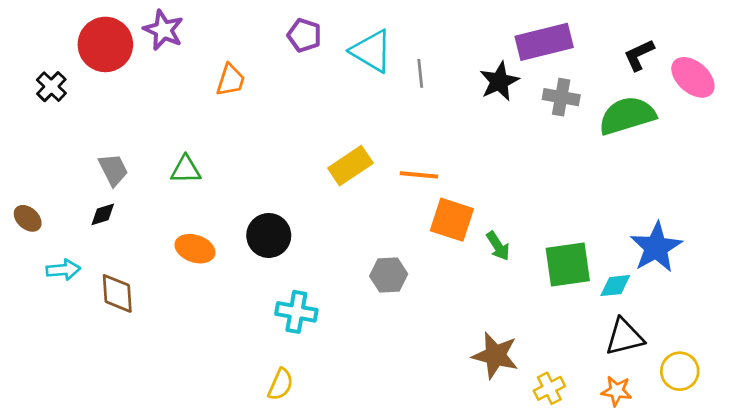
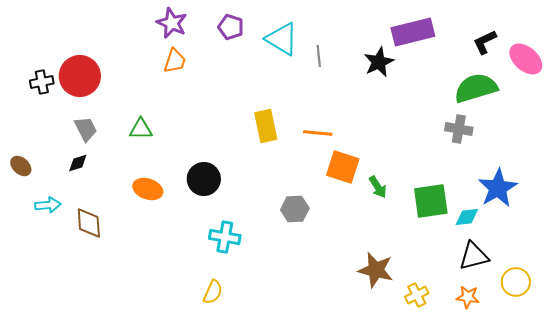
purple star: (163, 30) -> (172, 23), moved
red circle: (105, 44) -> (80, 76), moved
black cross: (51, 87) -> (42, 82), moved, turned 35
gray cross: (561, 97) -> (459, 129), moved
yellow rectangle: (350, 166) -> (266, 126), turned -68

